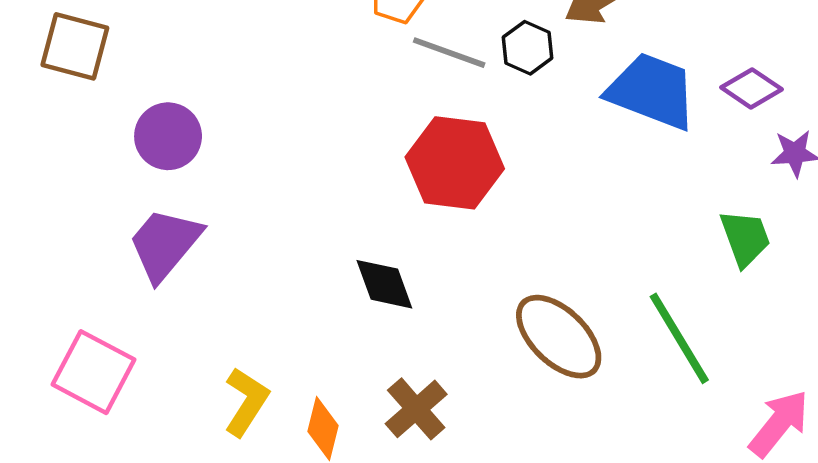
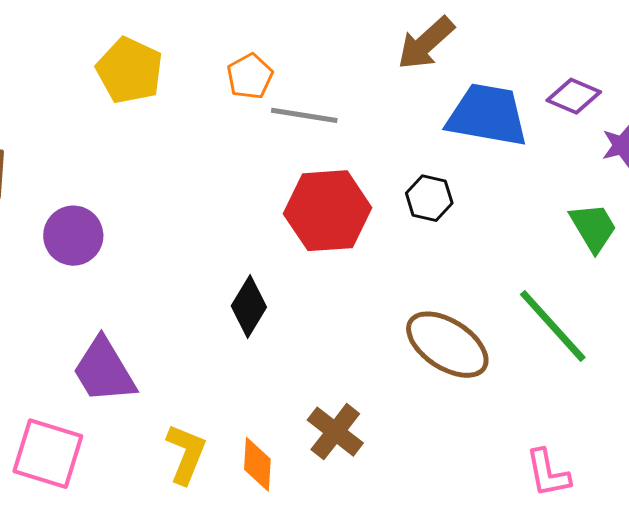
black hexagon: (527, 48) -> (429, 198), moved
purple trapezoid: (165, 244) -> (104, 371), moved, turned -60
black diamond: (384, 284) -> (249, 306), moved, turned 62

